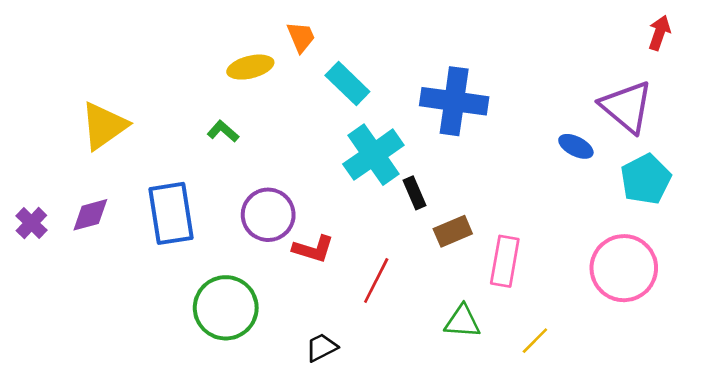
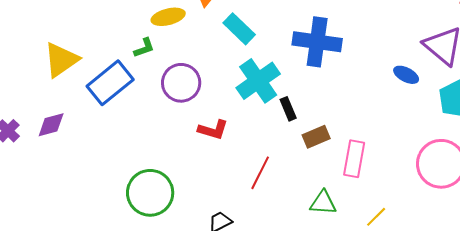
green L-shape: (223, 131) -> (144, 48), moved, turned 120
blue rectangle: (171, 213) -> (110, 83), moved, turned 60
purple circle: (268, 215) -> (181, 83), moved
red L-shape: (313, 249) -> (213, 130), moved

